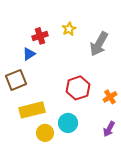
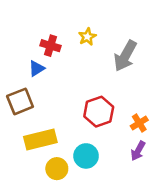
red cross: (40, 36) -> (51, 46), turned 35
purple arrow: (109, 129) -> (138, 151), moved

